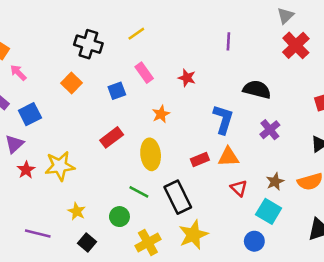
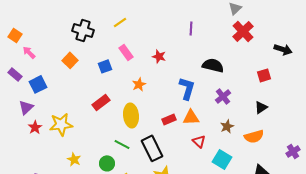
brown star: (275, 182) -> (227, 126), moved

